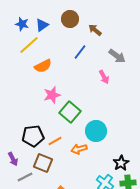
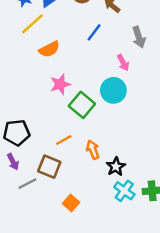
gray arrow: (117, 56) -> (139, 37), turned 36
cyan circle: (96, 131) -> (113, 90), moved
black pentagon: (33, 136) -> (17, 133), moved
orange arrow: (79, 149) -> (93, 150), turned 84
black star: (121, 163) -> (116, 167), moved

